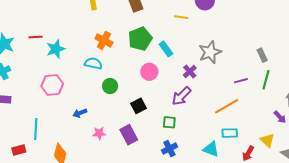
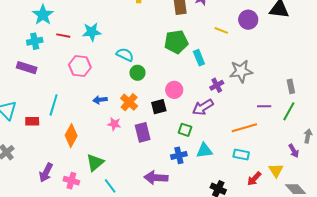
red line: (36, 37) -> (63, 36), moved
orange cross: (104, 40) -> (129, 102), moved
pink circle: (149, 72) -> (174, 90), moved
green circle: (110, 86) -> (137, 73), moved
cyan triangle: (211, 149) -> (204, 150), moved, turned -42

